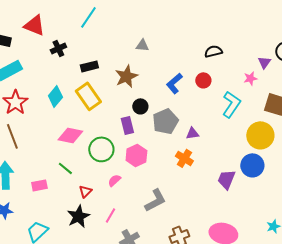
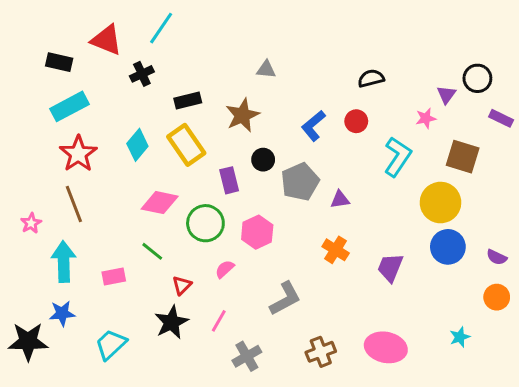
cyan line: (88, 17) -> (161, 28), moved
purple rectangle: (127, 125) -> (229, 180), moved
orange cross: (184, 158) -> (336, 250), moved
blue circle: (252, 165) -> (448, 247), moved

